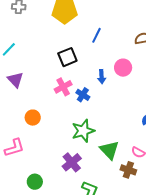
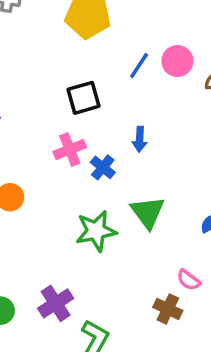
pink circle: (123, 68) -> (177, 61), moved
green triangle: (109, 150) -> (148, 212), moved
purple cross: (72, 162) -> (56, 303), moved

